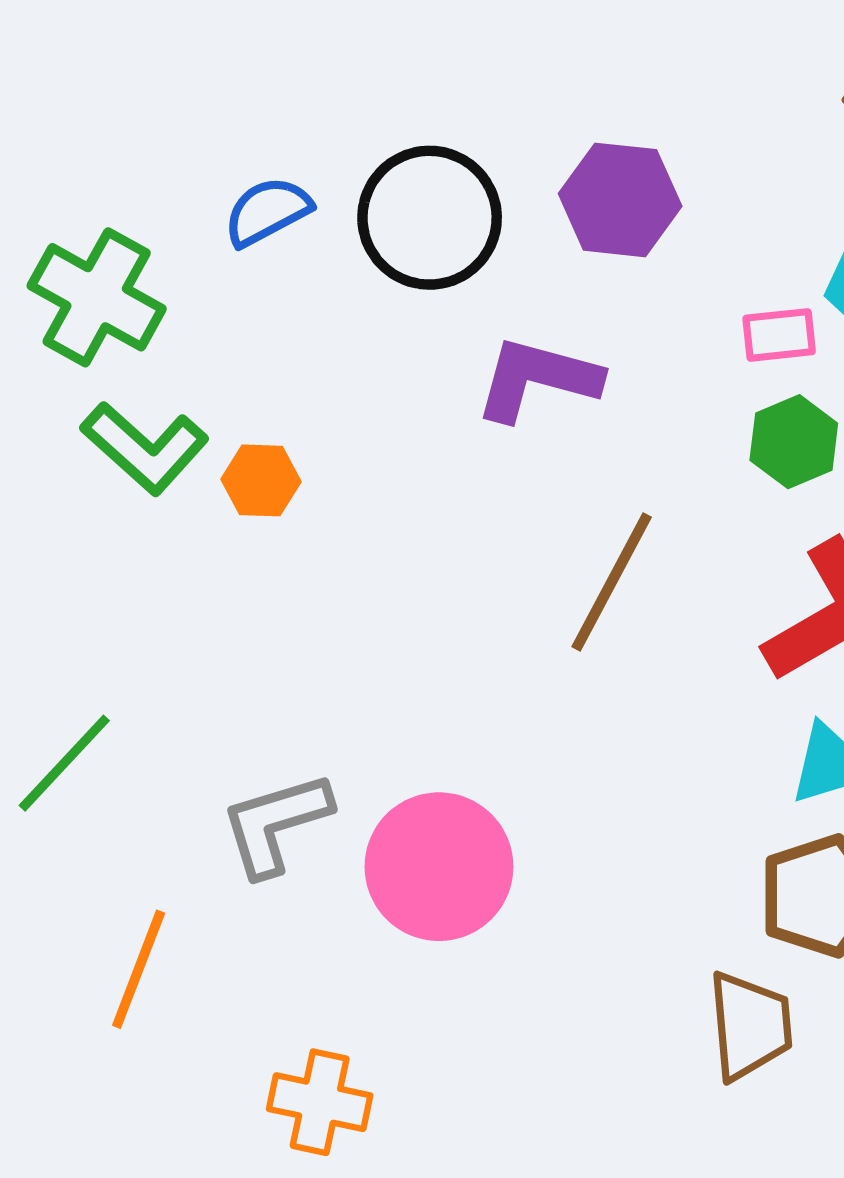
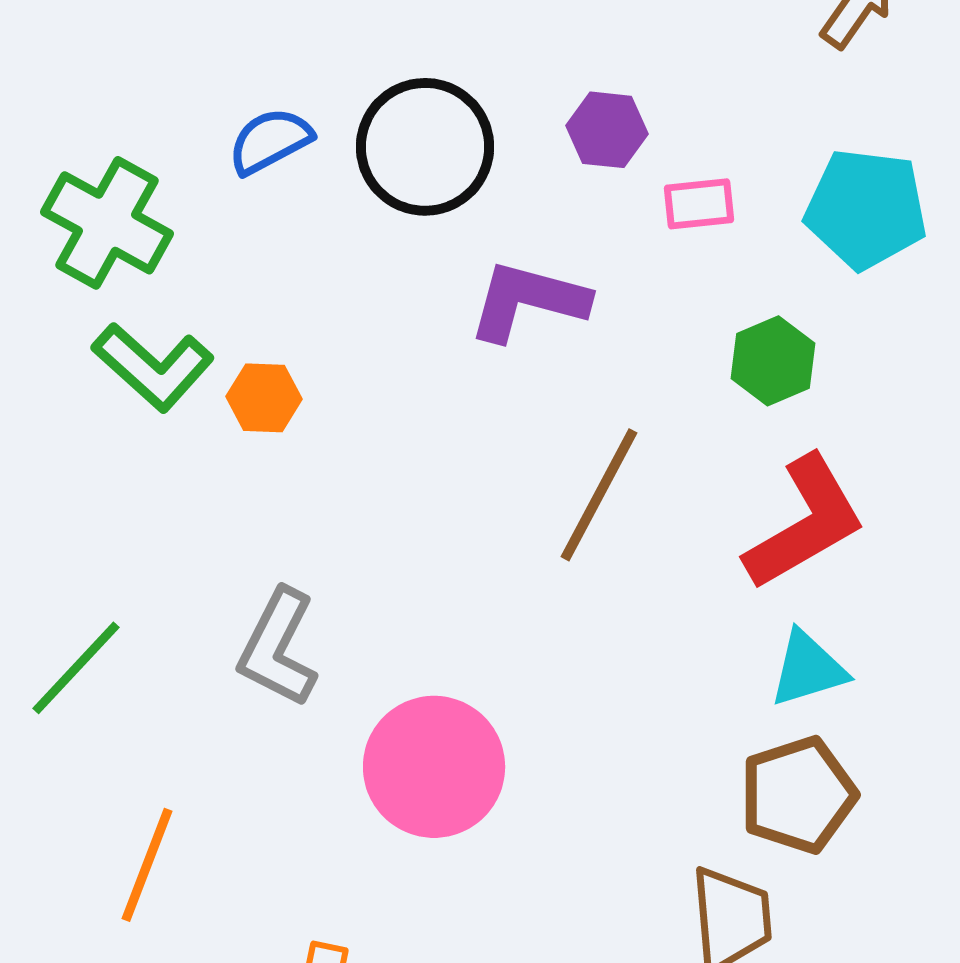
purple hexagon: (620, 200) -> (607, 130), size x0.7
pink rectangle: (779, 335) -> (699, 204), moved
gray L-shape: (276, 824) -> (278, 648), moved, turned -46

